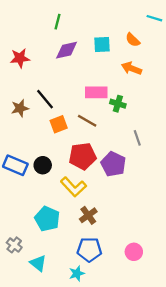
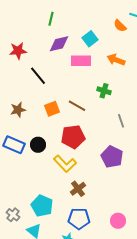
orange semicircle: (133, 40) -> (120, 26), moved
cyan square: (102, 44) -> (90, 39), turned -35
pink rectangle: (96, 92) -> (81, 61), moved
black line: (45, 99) -> (38, 76), moved
brown star: (20, 108) -> (18, 110), moved
purple pentagon: (113, 164) -> (112, 157), moved
cyan pentagon: (47, 219) -> (42, 206), moved

